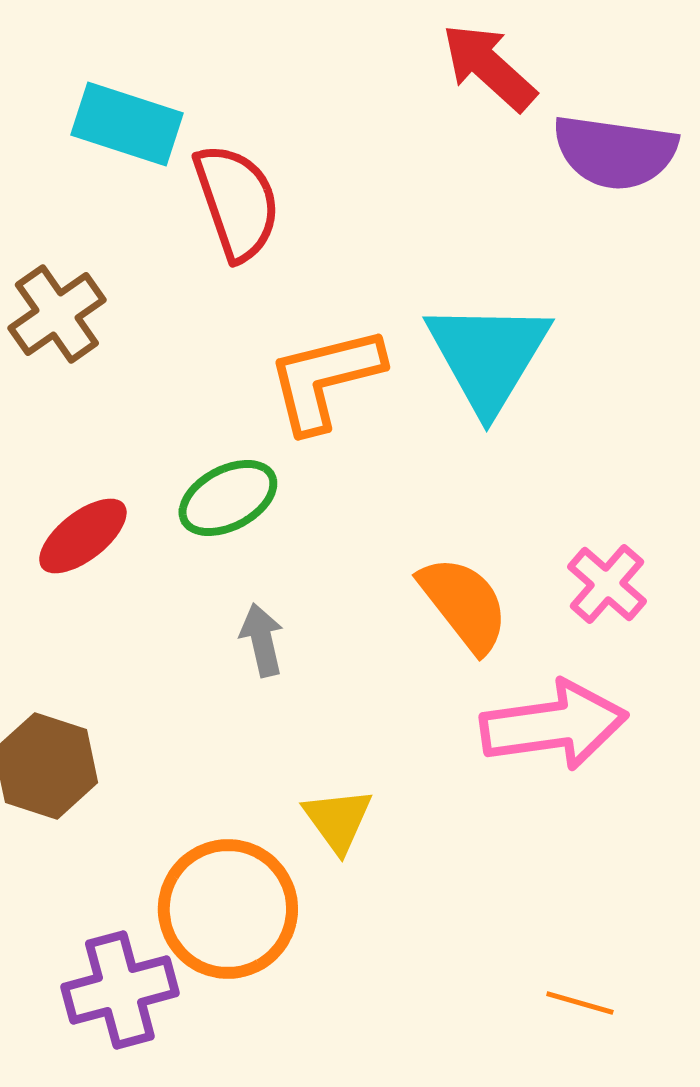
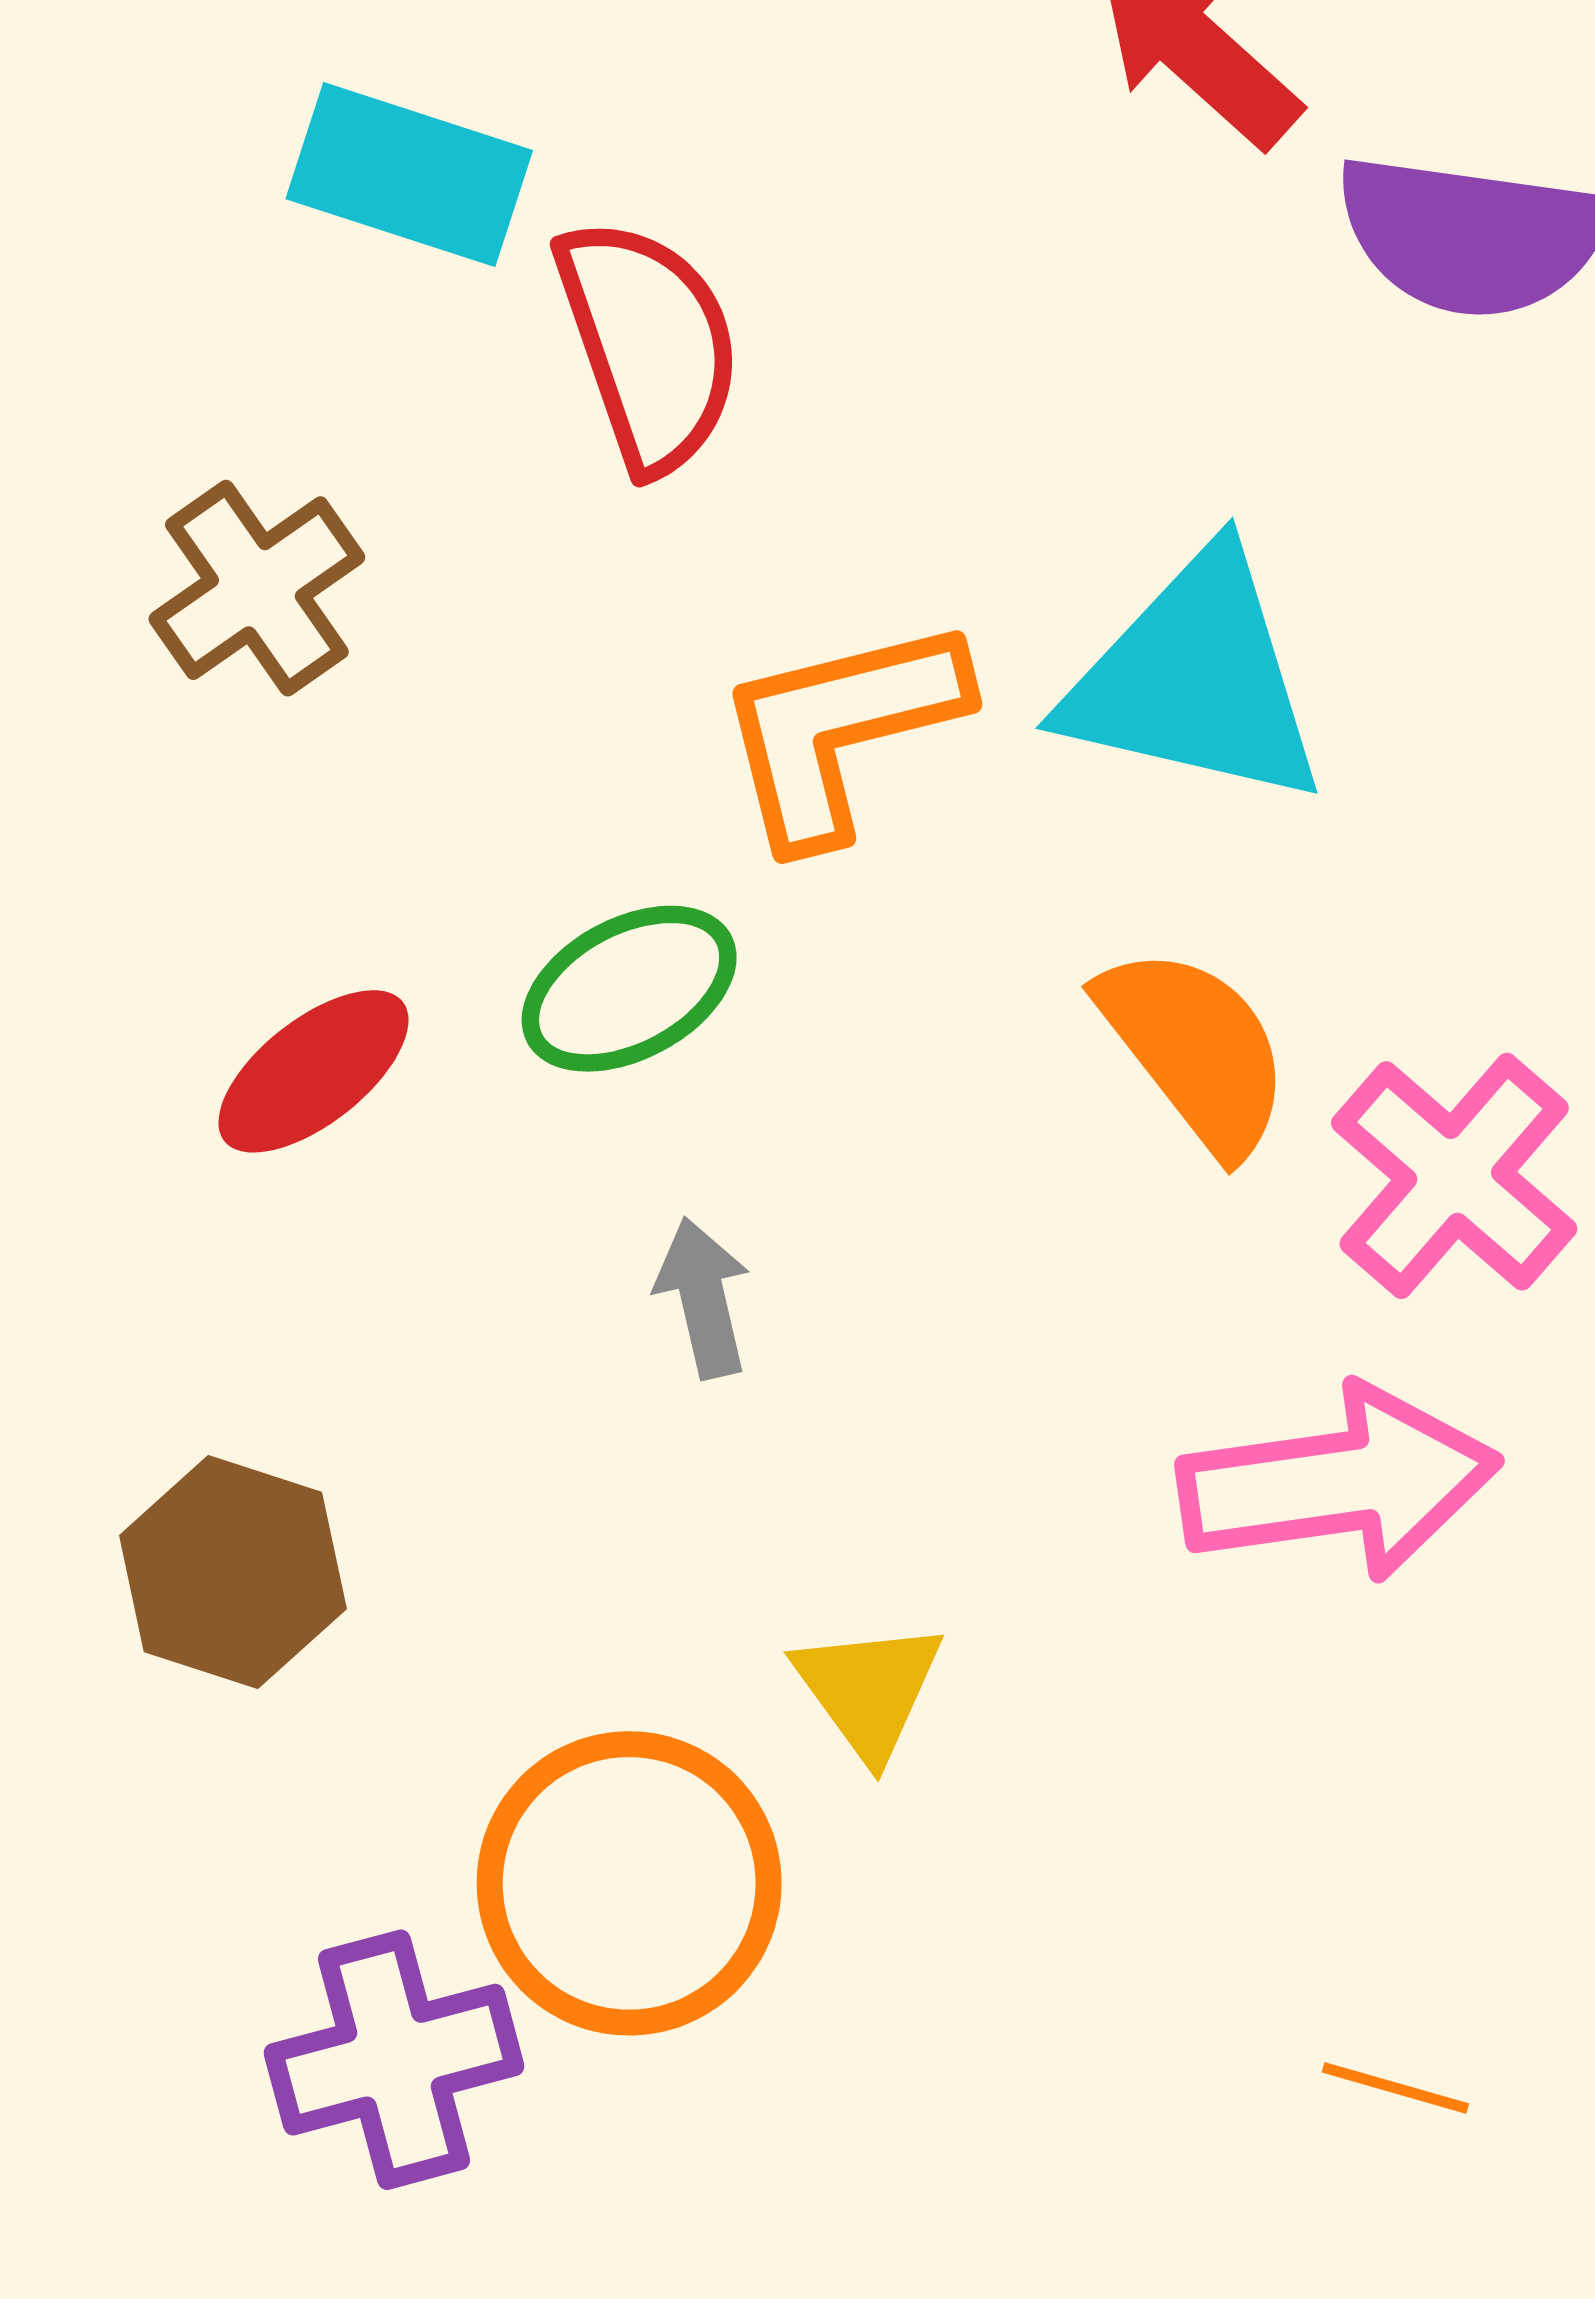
cyan triangle: (488, 356) -> (1195, 680), turned -48
pink cross: (607, 584) -> (1454, 1176), size x1.4
orange semicircle: (464, 604) -> (1195, 1050), moved

